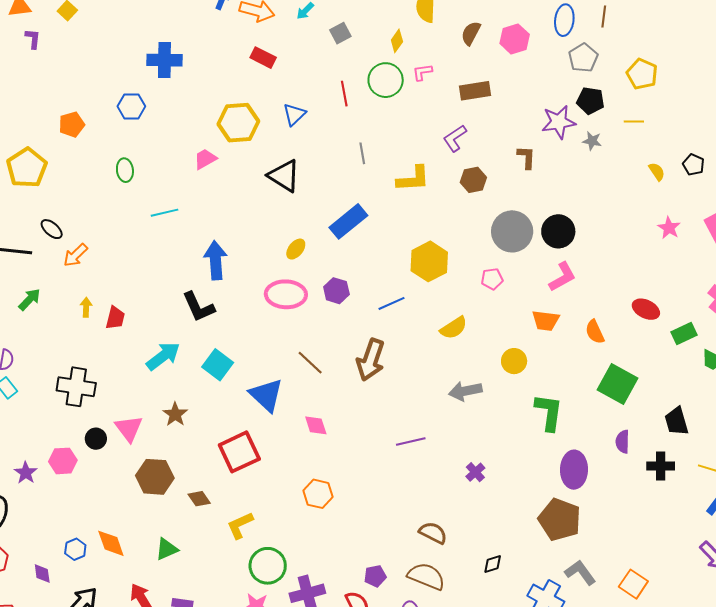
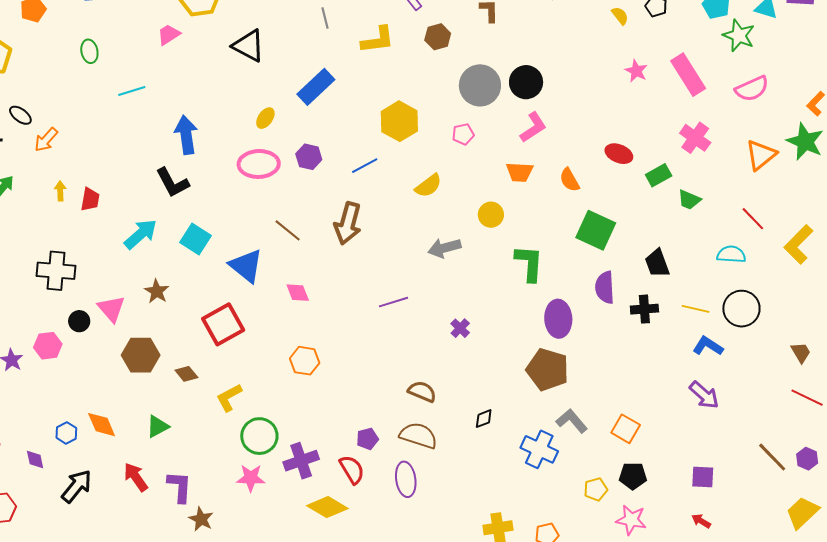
purple semicircle: (623, 442) -> (605, 287), size x1.4

